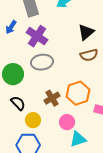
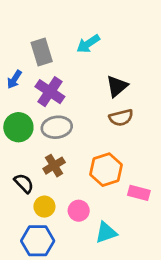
green circle: (13, 74) -> (18, 127), moved
brown cross: (52, 98) -> (54, 166), moved
pink circle: (67, 122) -> (79, 211), moved

